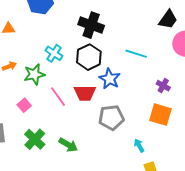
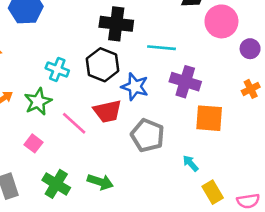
black cross: (91, 25) -> (116, 24), moved
purple cross: (163, 86) -> (185, 82), moved, size x1.6
gray pentagon: (111, 118) -> (148, 135), turned -30

